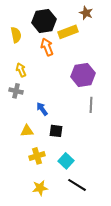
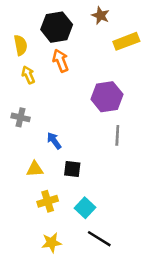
brown star: (86, 13) -> (101, 15), moved
yellow rectangle: (68, 32) -> (126, 41), moved
yellow arrow: (21, 70) -> (28, 75), moved

